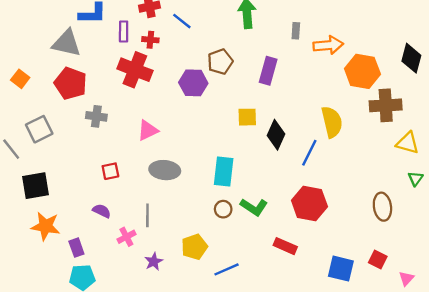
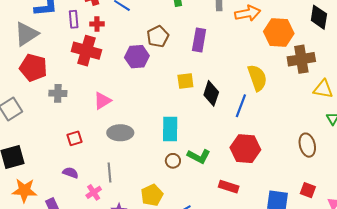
gray triangle: (67, 43) -> (26, 34), turned -40

